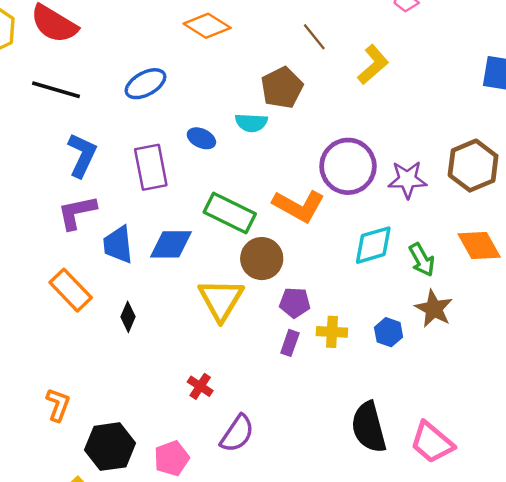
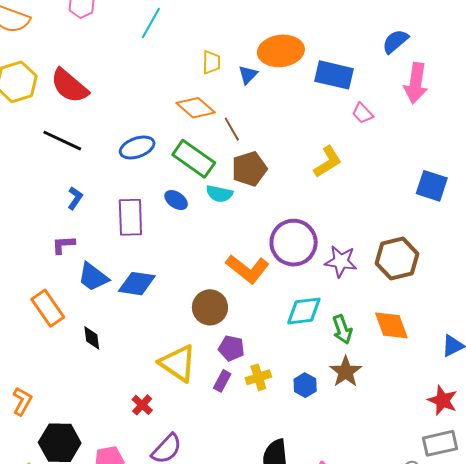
brown line: (314, 37) -> (232, 129), moved
blue L-shape: (82, 155) -> (75, 198), size x0.6
purple L-shape: (77, 212) -> (63, 245), size x0.7
green rectangle: (230, 213) -> (194, 159), moved
blue trapezoid: (118, 245) -> (93, 277), turned -56
yellow triangle: (221, 300) -> (178, 363), moved, turned -36
black diamond: (128, 317) -> (92, 338), turned -40
yellow cross: (332, 332) -> (258, 377), turned -30

